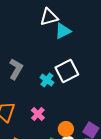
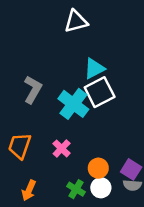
cyan triangle: (63, 31) -> (94, 69), moved
cyan cross: (47, 80) -> (73, 104), size x1.6

